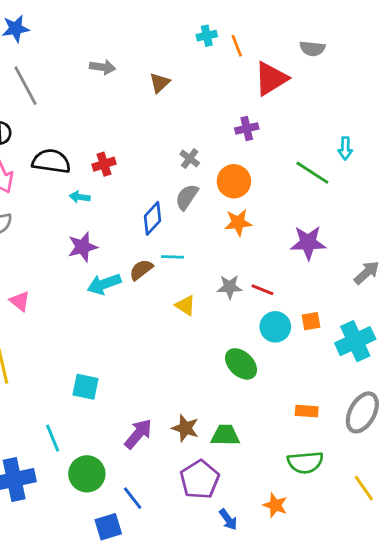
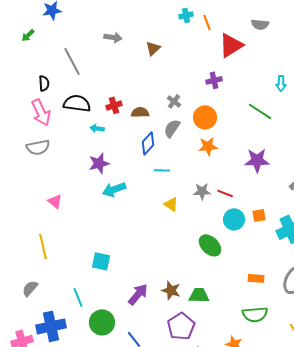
gray line: (26, 86) -> (72, 61), moved
cyan arrow: (345, 148) -> (281, 83), moved
brown semicircle: (141, 270) -> (140, 112), moved, turned 36

